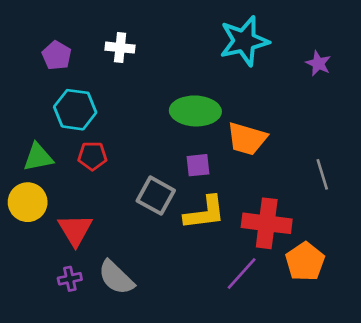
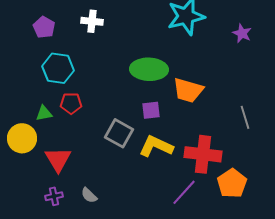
green triangle: (38, 157) -> (44, 113), moved, size x0.7
yellow L-shape: (205, 213) -> (156, 146), turned -148
gray semicircle: (116, 277) -> (89, 195), size x0.6

